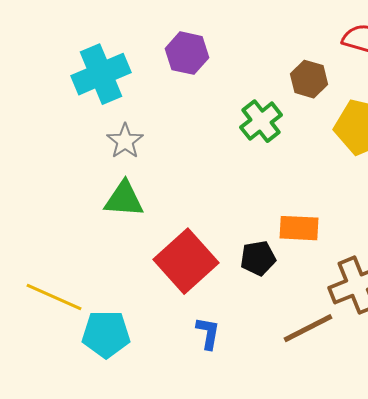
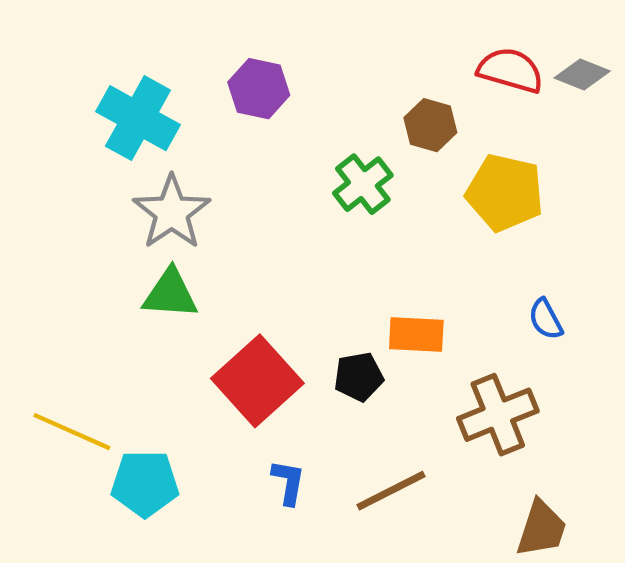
cyan cross: (101, 74) -> (138, 118), turned -38
gray star: (125, 141) -> (172, 212), size x1.5
brown line: (308, 328) -> (391, 491), moved

